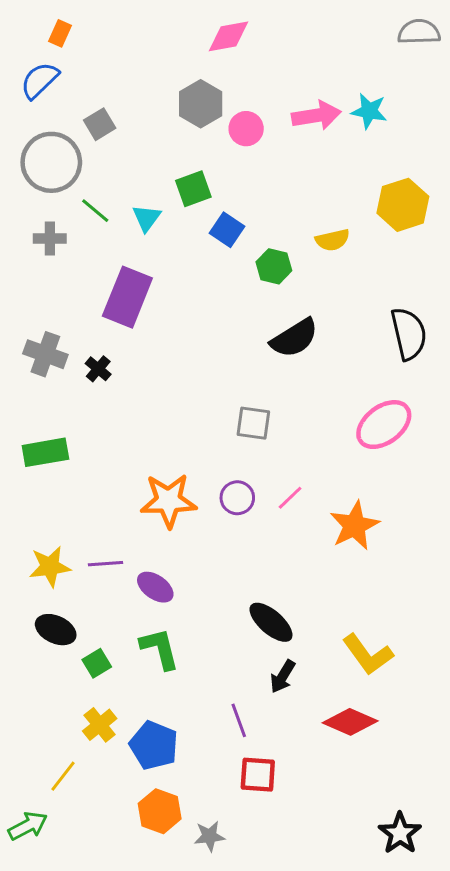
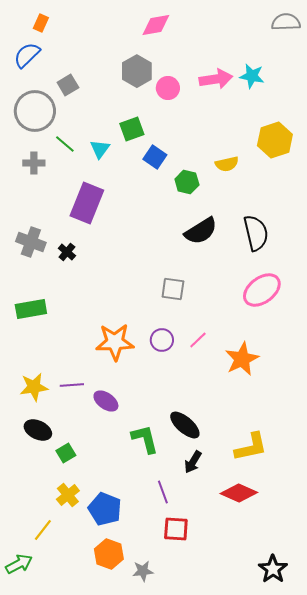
black semicircle: (409, 334) -> (256, 233), moved
green L-shape: (160, 649) -> (145, 439), moved
yellow L-shape: (368, 654) -> (251, 447), turned -66

